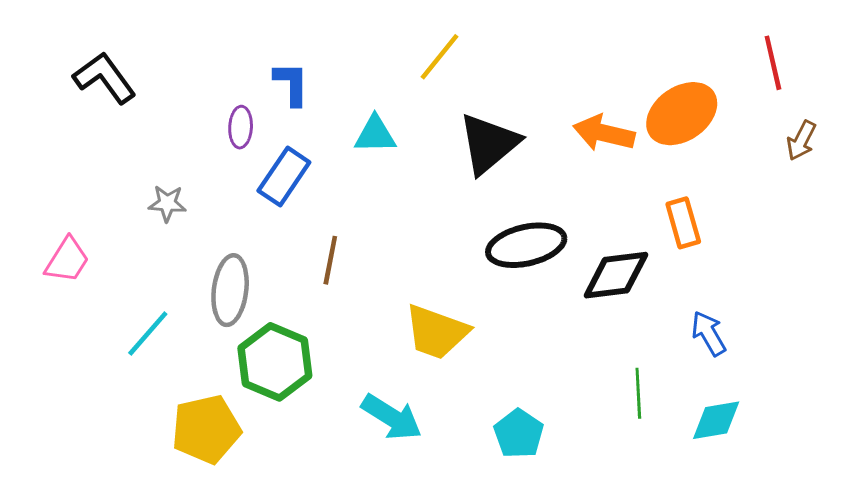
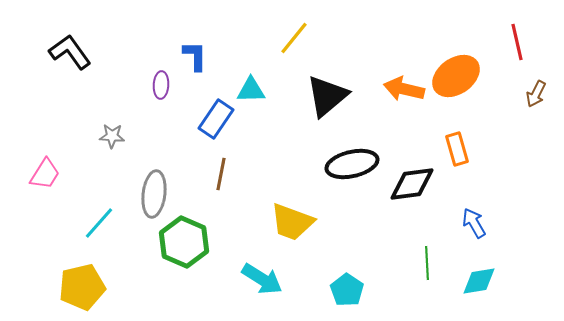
blue rectangle: (284, 176) -> (216, 119), moved
yellow pentagon: (206, 429) -> (82, 287), moved

